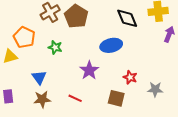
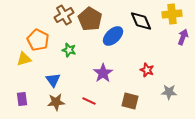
blue ellipse: (111, 45) -> (113, 36), moved, turned -30
red star: (130, 77) -> (147, 70), moved

